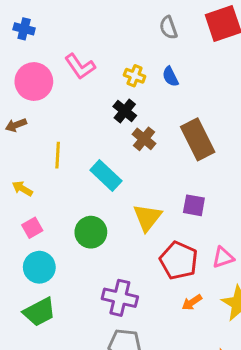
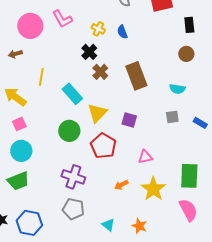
yellow arrow: (22, 188) -> (15, 97), size x1.6
yellow triangle: (147, 217) -> (97, 113), moved
green circle: (91, 232) -> (69, 131), moved
red pentagon: (179, 261) -> (103, 146), moved

